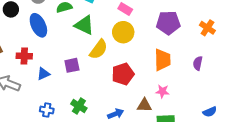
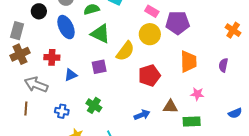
purple pentagon: (168, 23) -> (178, 23), moved
green triangle: (84, 25) -> (100, 34), moved
pink star: (162, 91) -> (197, 94), moved
green cross: (79, 106) -> (94, 105), moved
blue cross: (47, 110) -> (62, 111), moved

